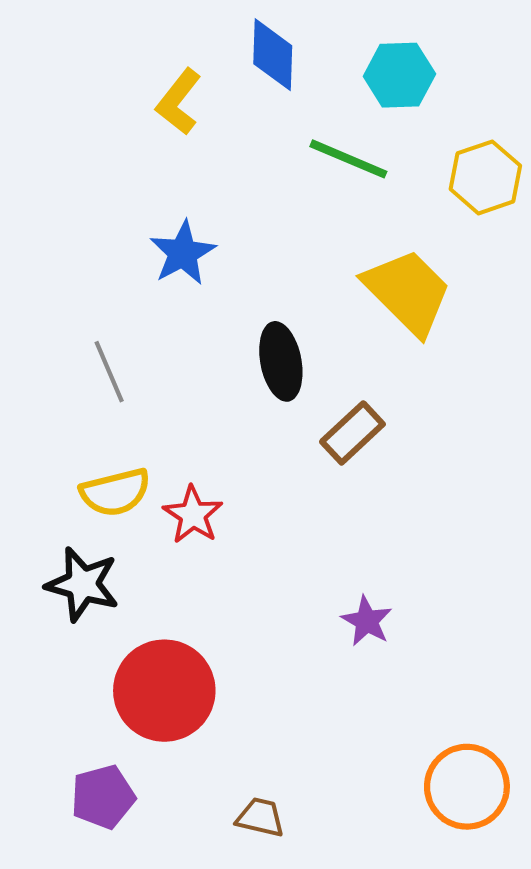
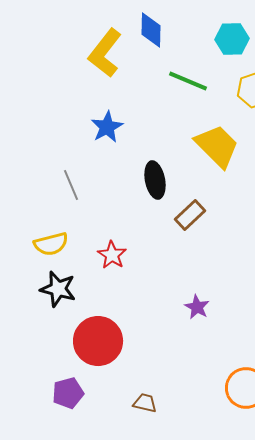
cyan hexagon: (399, 75) -> (232, 39), moved
yellow L-shape: (179, 102) -> (105, 53), size x1.5
yellow semicircle: (115, 492) -> (51, 244), moved

